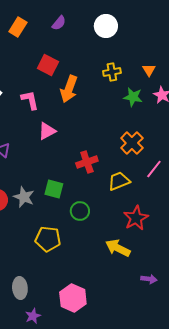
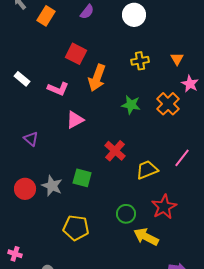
green star: (133, 97) -> (131, 105), moved
pink L-shape: (30, 100) -> (58, 89), turned 125
orange cross: (132, 143) -> (168, 104), moved
red cross: (87, 162) -> (115, 151), turned -30
green circle: (80, 211) -> (126, 214), moved

